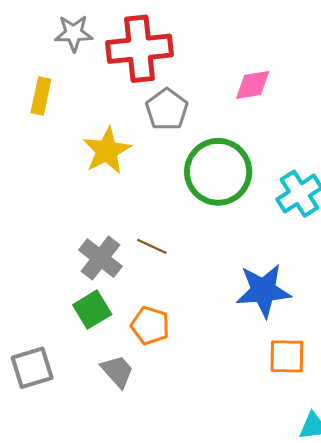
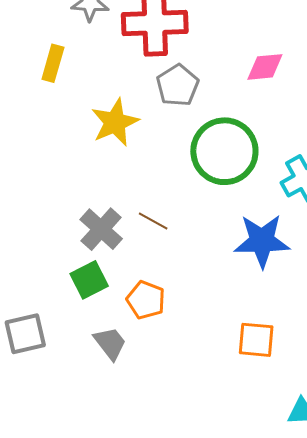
blue star: (263, 291) -> (262, 241), moved
orange square: (287, 356) -> (256, 340), moved

